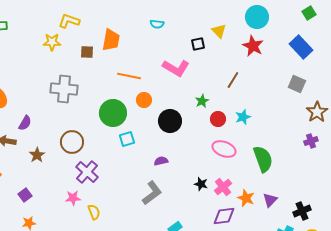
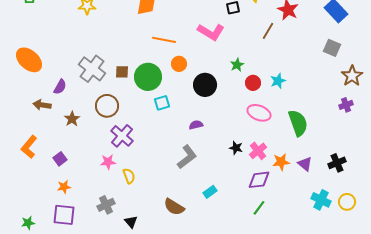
brown square: (87, 52) -> (122, 72), moved
brown line: (233, 80) -> (268, 31), moved
gray cross: (64, 89) -> (92, 69), moved, turned 32
orange star: (246, 198) -> (281, 162), turned -30
purple triangle: (270, 200) -> (305, 164), turned -35
black cross: (302, 211) -> (337, 163), moved

